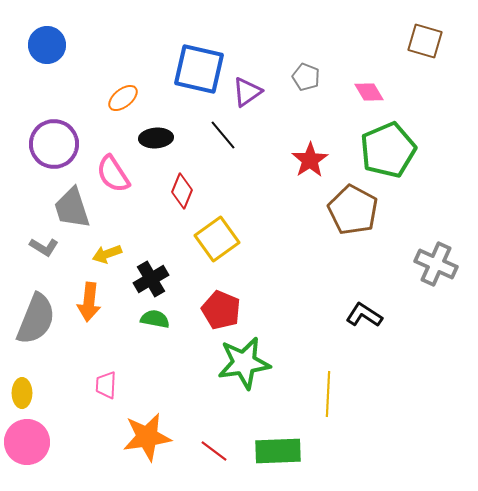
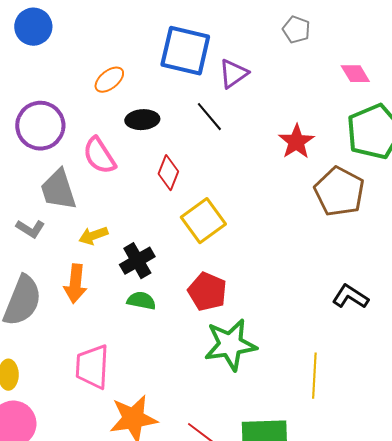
gray pentagon: (306, 77) -> (296, 30), moved
pink trapezoid: (106, 385) -> (92, 367), size x1.6

